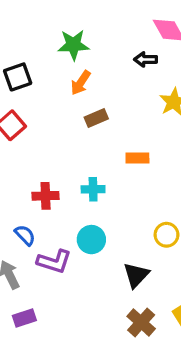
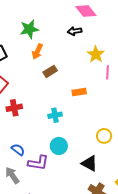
red cross: (46, 196) -> (14, 108), moved
black triangle: (136, 275) -> (89, 163), turned -36

